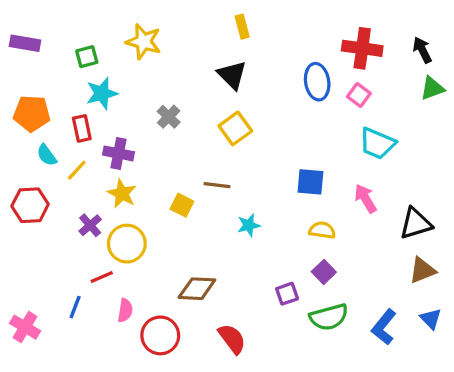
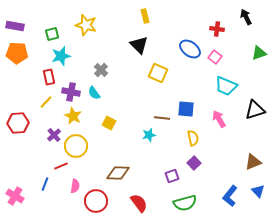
red cross: (362, 48) -> (217, 29), size x0.6
black arrow: (422, 50) -> (246, 17), moved
blue ellipse: (317, 82) -> (190, 49), turned -45
orange pentagon: (32, 113) -> (17, 53), moved
yellow square: (235, 128) -> (158, 73), moved, turned -30
cyan semicircle: (47, 155) -> (94, 93), moved
brown line: (217, 185) -> (162, 118), moved
black triangle: (416, 224) -> (255, 110), moved
yellow semicircle: (322, 230) -> (193, 138), turned 70
green semicircle: (329, 317) -> (185, 203), moved

